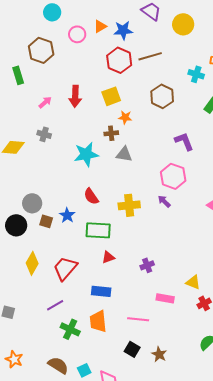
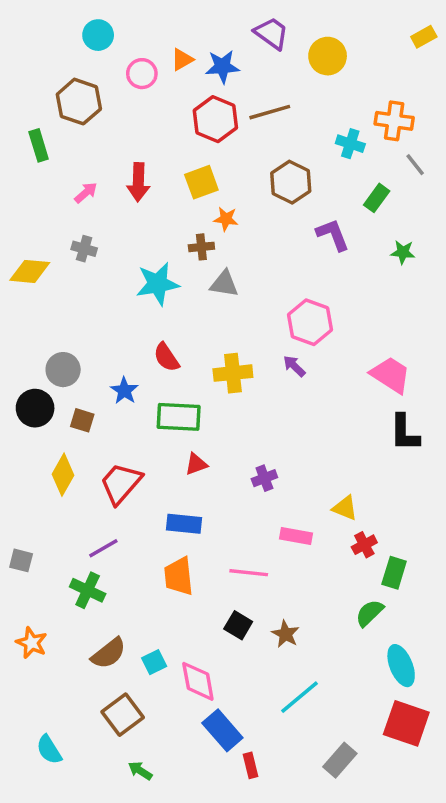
purple L-shape: (184, 141) -> (333, 235), moved
brown square: (46, 221) -> (82, 420), moved
green cross: (70, 329) -> (88, 590), moved
brown semicircle: (58, 365) -> (109, 653), turned 110

